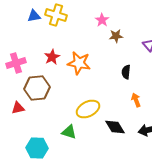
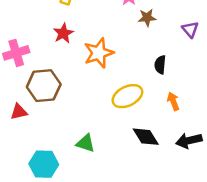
red star: (52, 57) -> (63, 33), moved
orange star: (79, 63) -> (99, 53), turned -30
yellow ellipse: (88, 109) -> (127, 96), moved

